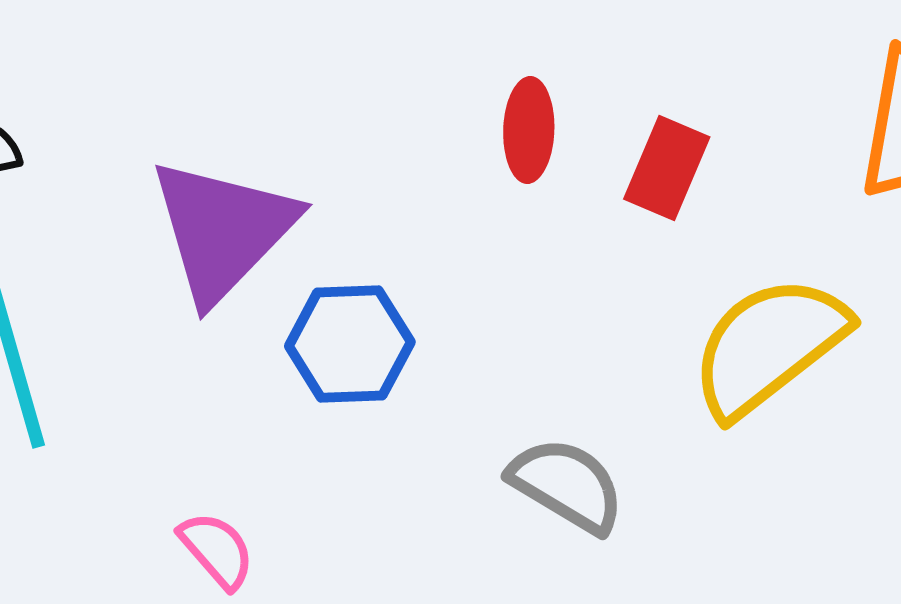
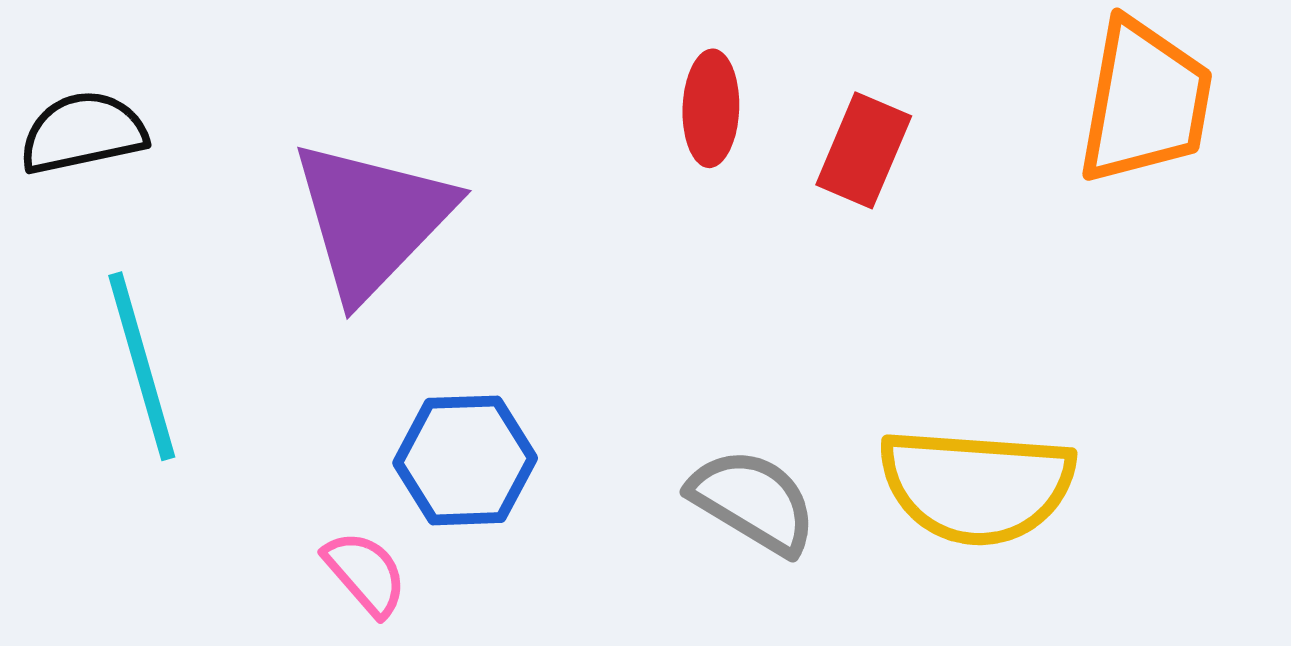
blue hexagon: (350, 344) -> (465, 460), moved
yellow semicircle: (769, 346) -> (977, 486), moved, turned -138

